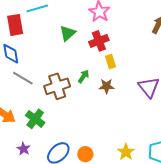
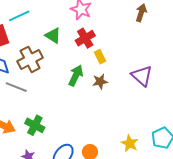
green triangle: (68, 33) -> (53, 35), turned -36
green arrow: (84, 76) -> (76, 76), size x1.5
brown cross: (57, 86) -> (30, 59), moved

